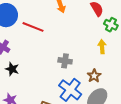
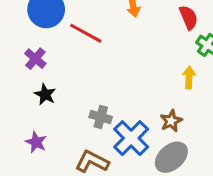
gray cross: (65, 61) -> (101, 117), moved

